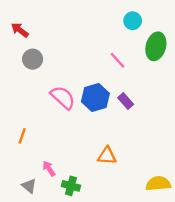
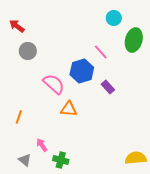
blue hexagon: (95, 98) -> (82, 71), moved
orange triangle: (107, 156) -> (69, 109), moved

